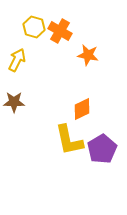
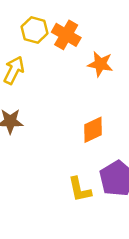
yellow L-shape: (69, 140) -> (80, 189), moved, size x0.7

